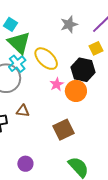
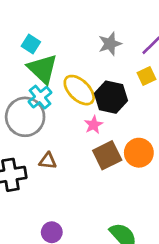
black hexagon: (83, 70) -> (111, 97), moved
orange circle: (76, 91) -> (139, 153), moved
brown square: (64, 130) -> (107, 155), moved

